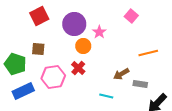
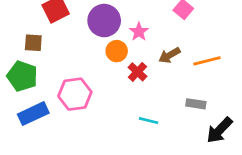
brown square: (38, 49) -> (33, 43), moved
red cross: (78, 68) -> (137, 72), moved
brown arrow: (121, 74) -> (169, 55), moved

